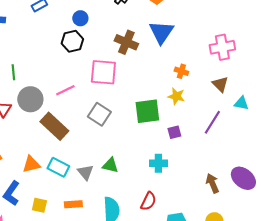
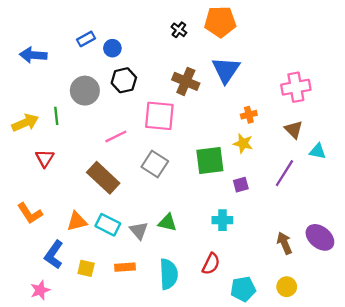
blue circle: (80, 18) -> (112, 48), moved
orange cross: (181, 71) -> (249, 115), turned -32
gray circle: (30, 99) -> (85, 91), moved

